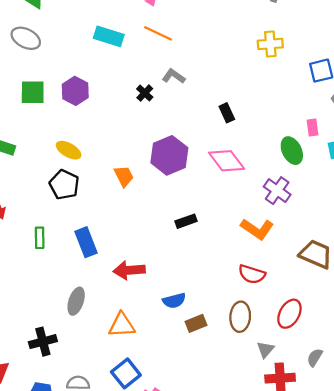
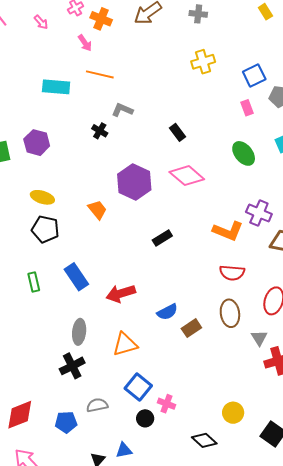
pink rectangle: (313, 127) -> (247, 108), moved
purple cross: (277, 191) -> (259, 213), moved
black cross: (43, 342) -> (72, 366), moved

